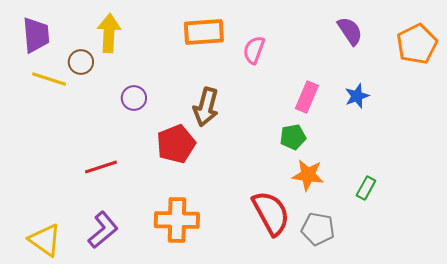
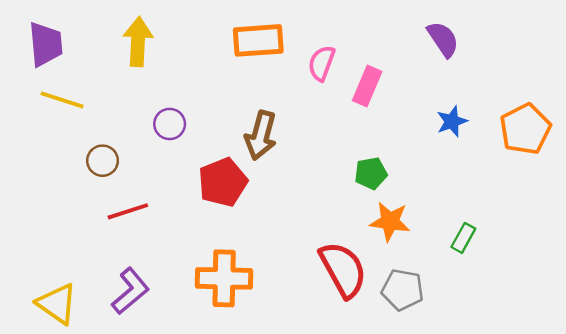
orange pentagon: (417, 44) -> (525, 129), moved
brown circle: (81, 62) -> (103, 161), moved
pink rectangle: (307, 97) -> (367, 86), moved

